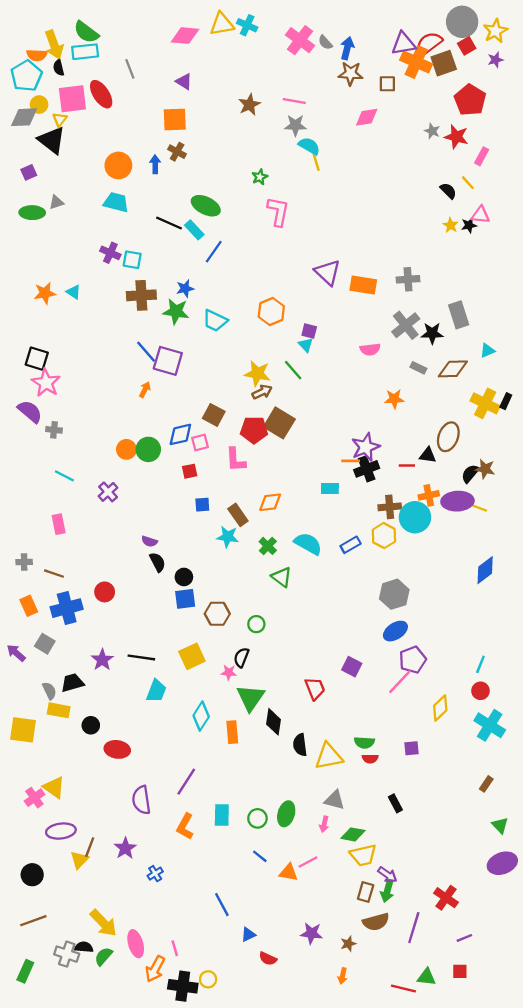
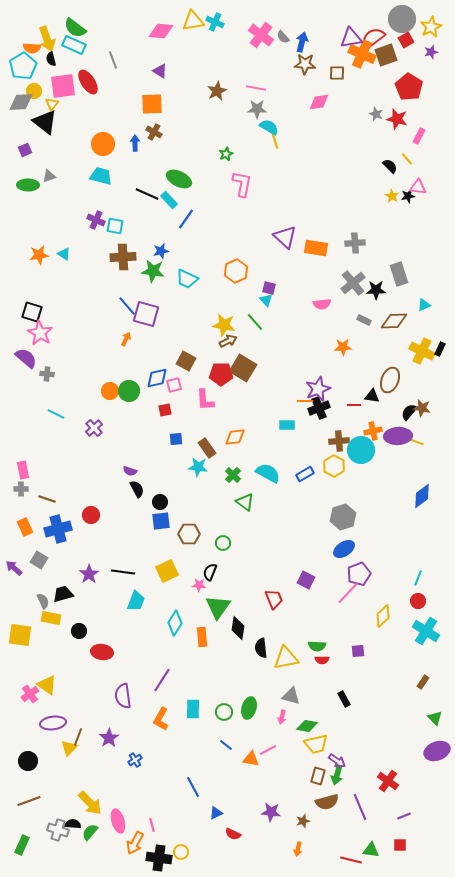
cyan rectangle: (85, 52) -> (74, 45), turned 30
pink rectangle: (59, 524) -> (23, 470), moved
purple line: (414, 928) -> (360, 807), turned -40

